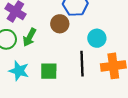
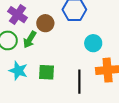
brown circle: (60, 24) -> (45, 23), moved
black line: (82, 64) -> (79, 82), moved

